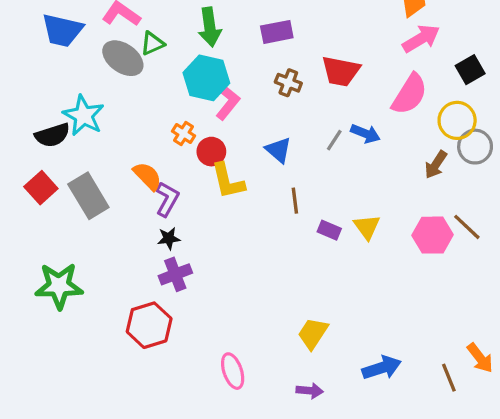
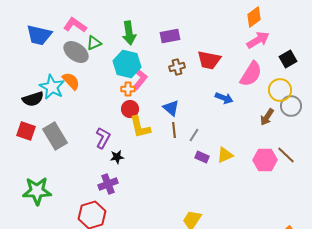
brown cross: (288, 83) -> (177, 67), turned -35
orange cross: (183, 134) -> (128, 89), moved, turned -32
gray line: (334, 140) -> (194, 135), moved
orange semicircle: (147, 176) -> (71, 81), moved
red square: (41, 188) -> (26, 131), turned -30
brown line: (295, 201) -> (174, 130), moved
yellow triangle: (367, 227) -> (225, 155), turned 42
black star: (169, 238) -> (117, 157), moved

